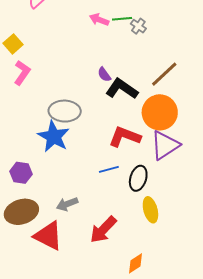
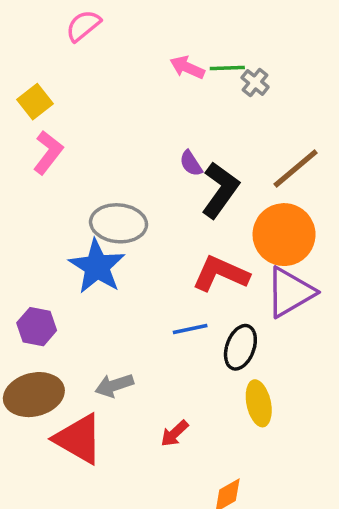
black L-shape: (122, 89) -> (220, 190), turned 88
red arrow: (103, 230) -> (175, 433), size x0.6

